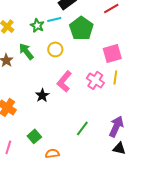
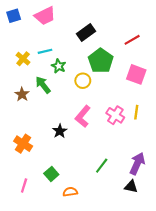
cyan line: (54, 19) -> (45, 51), moved
green star: (37, 25) -> (59, 66), moved
yellow circle: (55, 49) -> (83, 81), moved
pink square: (112, 53) -> (136, 74), moved, turned 36
black triangle: (119, 148) -> (131, 187), moved

